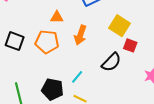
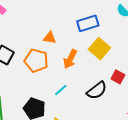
yellow square: (119, 26) -> (99, 49), moved
cyan line: (77, 77) -> (61, 90), moved

